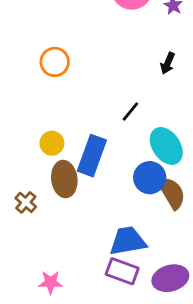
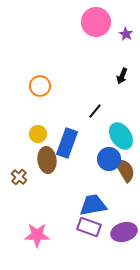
orange circle: (55, 62) -> (40, 86), moved
pink star: (51, 282) -> (37, 235), size x1.4

